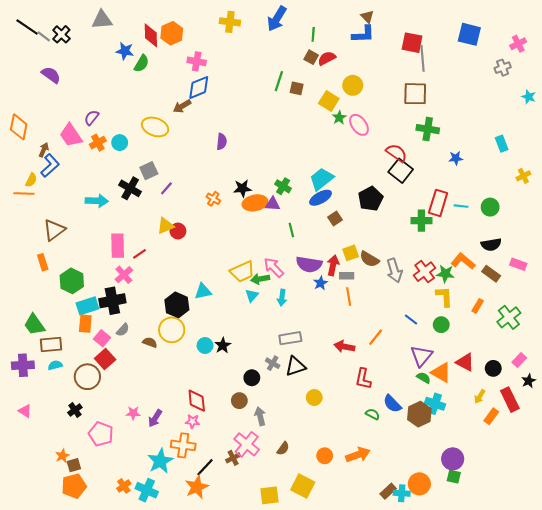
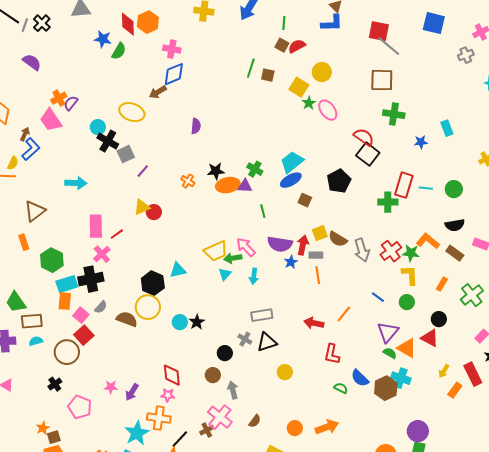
gray line: (44, 36) -> (25, 25), turned 72
gray line: (422, 58) -> (389, 46), turned -45
orange cross: (98, 143) -> (59, 98), moved
cyan rectangle: (502, 144) -> (447, 128), moved
black cross: (130, 188) -> (108, 141), moved
brown square: (335, 219) -> (305, 200), turned -32
brown semicircle: (150, 342) -> (127, 319), size x1.5
black circle: (493, 368) -> (439, 319), moved

